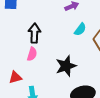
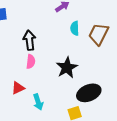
cyan semicircle: (80, 29) -> (75, 28), turned 152

